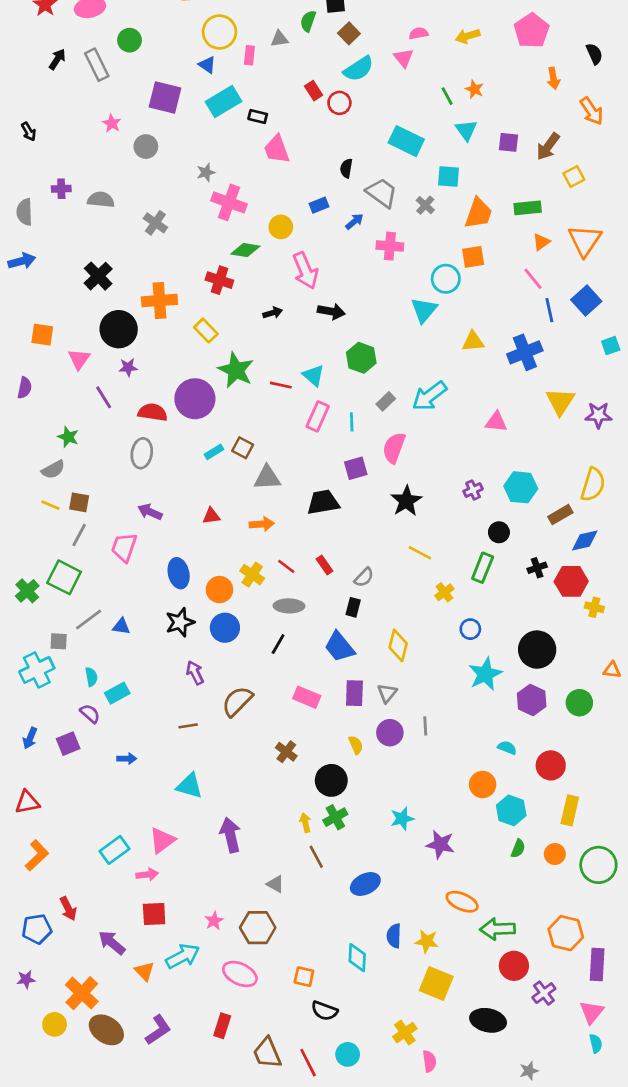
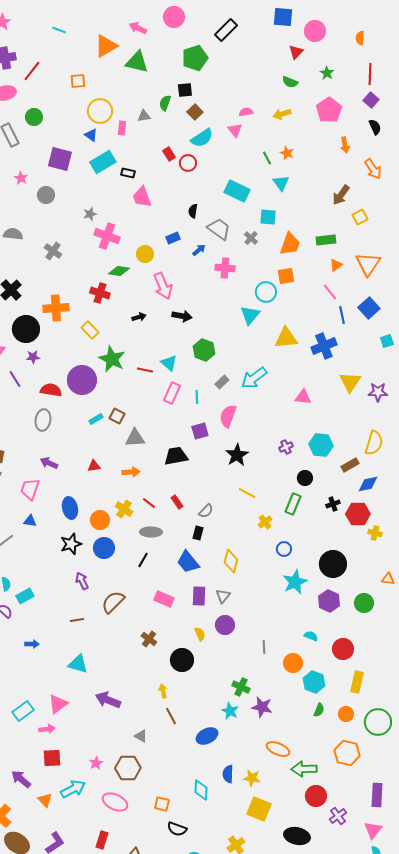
purple square: (508, 142) -> (371, 100), moved, turned 35
yellow triangle: (473, 341) -> (286, 338), size x1.4
blue triangle: (121, 626) -> (30, 521), moved
gray line: (425, 726) -> (264, 647), moved
green cross: (335, 817) -> (241, 687), moved, turned -36
cyan star: (402, 819) -> (230, 711), moved, turned -30
purple arrow: (230, 835) -> (108, 700), turned -55
orange hexagon: (566, 933) -> (347, 753), moved

